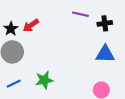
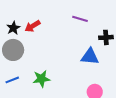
black cross: (105, 23) -> (106, 37), moved
blue triangle: (105, 54) -> (90, 57), moved

